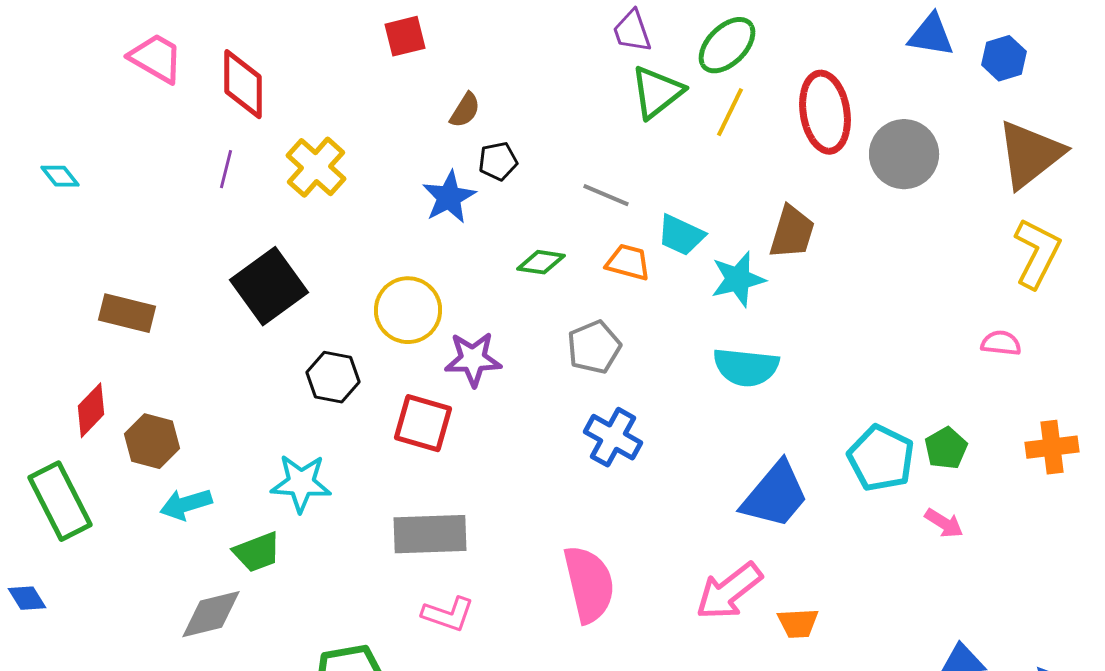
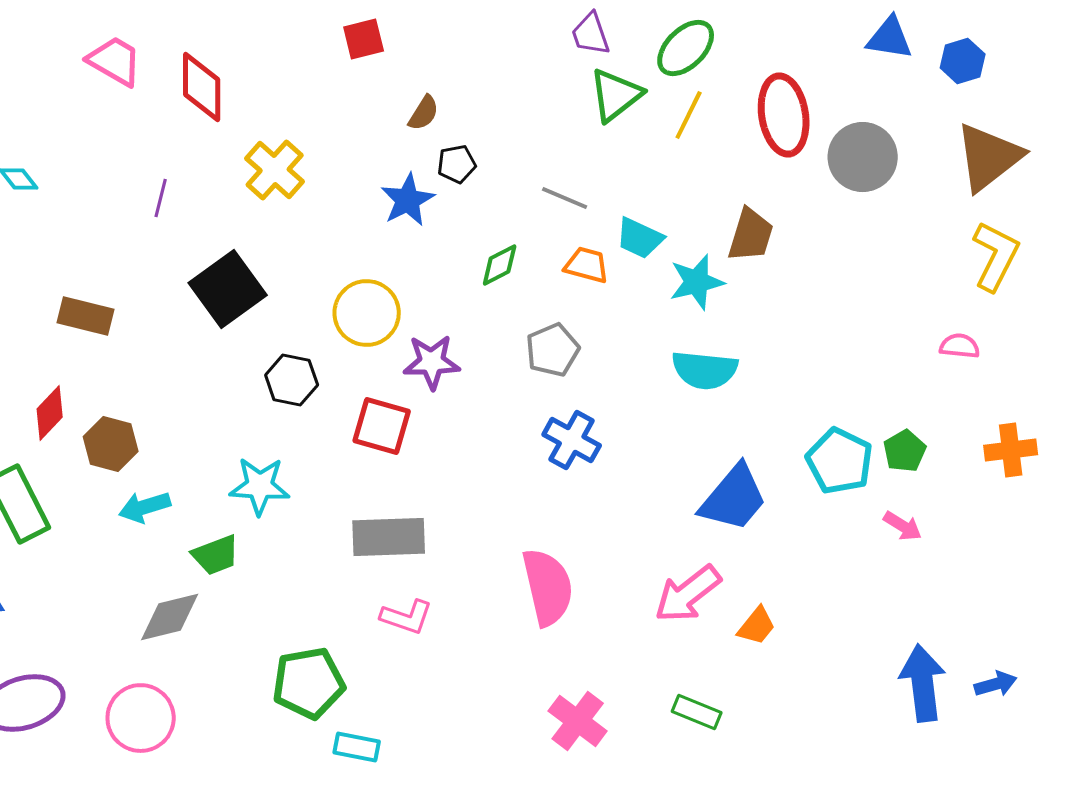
purple line: (226, 169) -> (161, 198), moved
green diamond: (541, 262) -> (500, 265), turned -36
orange trapezoid: (798, 623) -> (757, 626), turned -48

